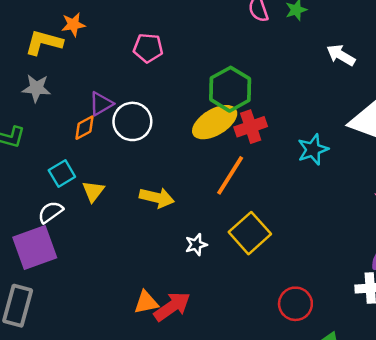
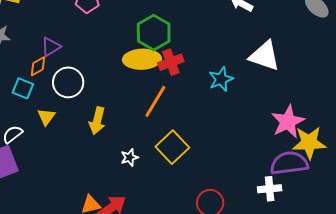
white circle: (132, 121) -> (68, 82), moved
yellow ellipse: (215, 122) -> (142, 59), turned 30
cyan square: (62, 173) -> (23, 88), moved, turned -35
yellow arrow: (157, 198) -> (97, 121), turned 92

